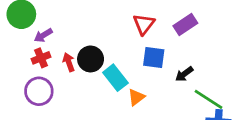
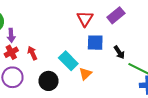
purple arrow: (43, 35) -> (11, 35), turned -56
black circle: (91, 59) -> (48, 81), moved
black arrow: (184, 74) -> (119, 52), turned -80

